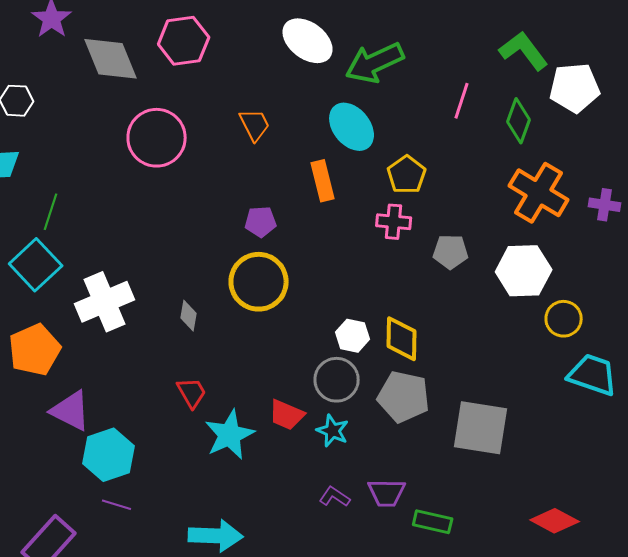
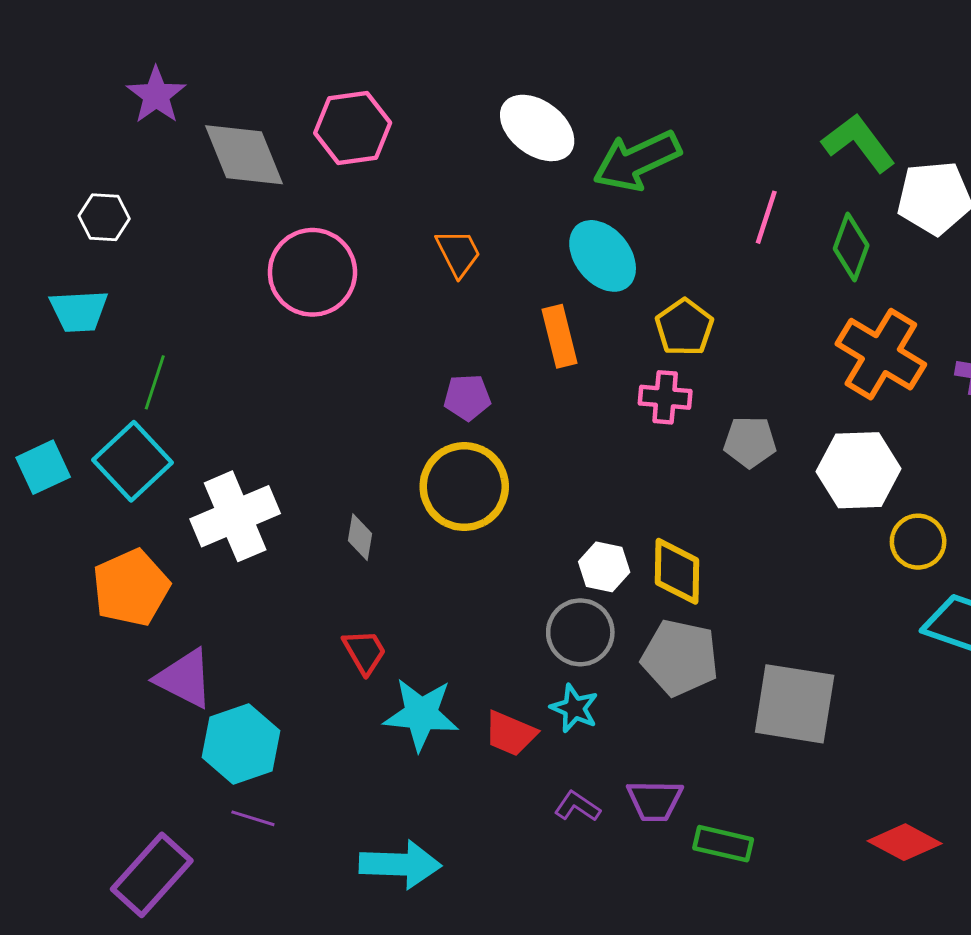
red trapezoid: (287, 415) -> (510, 734), moved
cyan star: (230, 435) -> (421, 714), turned 30

